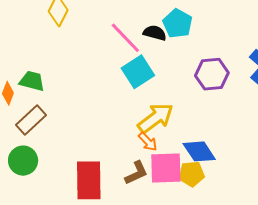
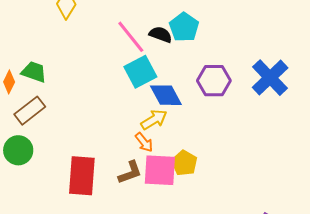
yellow arrow: (155, 118) -> (154, 120), size x0.7
blue diamond: (199, 151) -> (166, 95), moved
yellow pentagon: (192, 174) -> (184, 163), moved, turned 30

